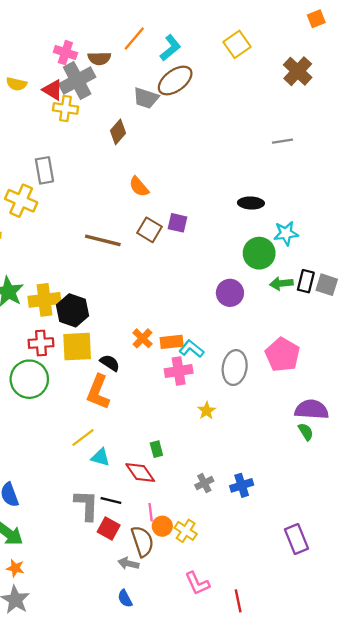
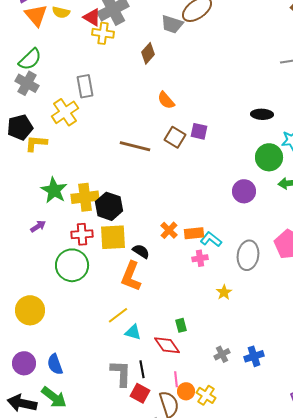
yellow cross: (21, 201) -> (65, 112), turned 32
pink cross: (179, 371) -> (200, 258), size x0.7
black line: (111, 501) -> (142, 369), turned 66

